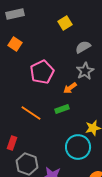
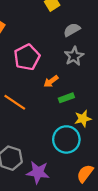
orange arrow: (70, 88) -> (51, 81), moved
green rectangle: (62, 109) -> (66, 98), moved

